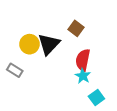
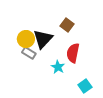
gray rectangle: (15, 70) -> (29, 53), moved
cyan star: (83, 76) -> (58, 67), moved

